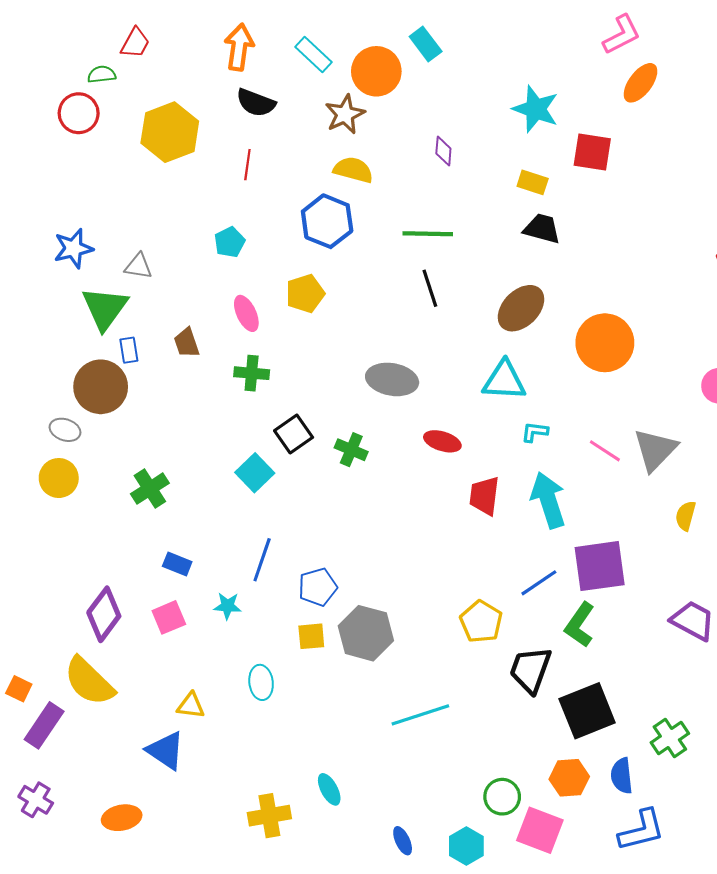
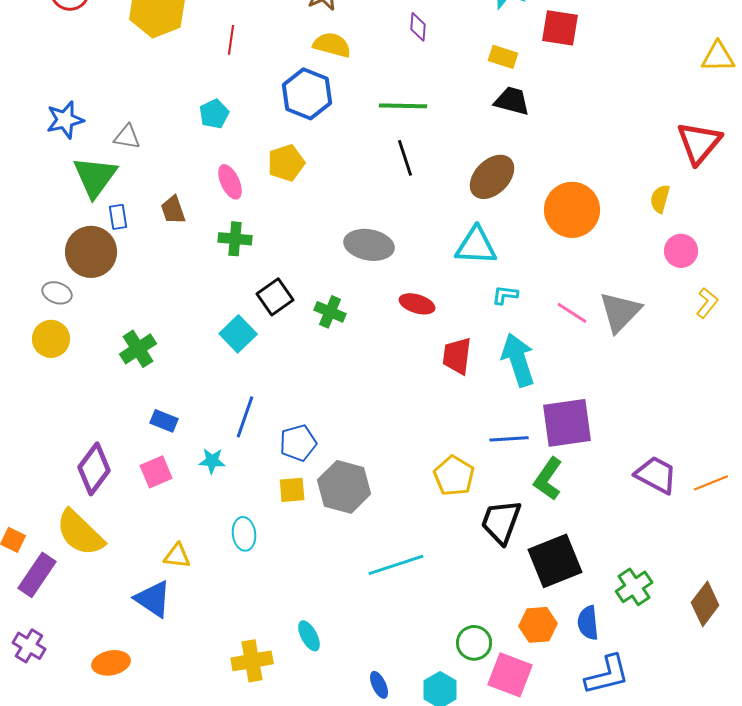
yellow semicircle: (686, 516) -> (660, 199), moved
blue line: (539, 583) -> (509, 439), turned 30

